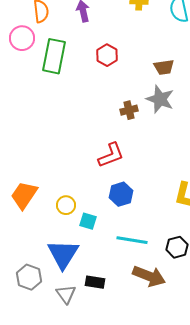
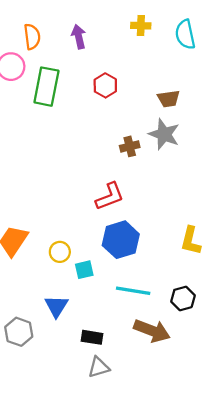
blue hexagon: (121, 194) -> (121, 240), size x1.4
cyan square: (88, 221) -> (84, 270), turned -30
blue triangle: (63, 254) -> (56, 306), size x0.7
gray triangle: (66, 294) -> (99, 367), moved, turned 50

